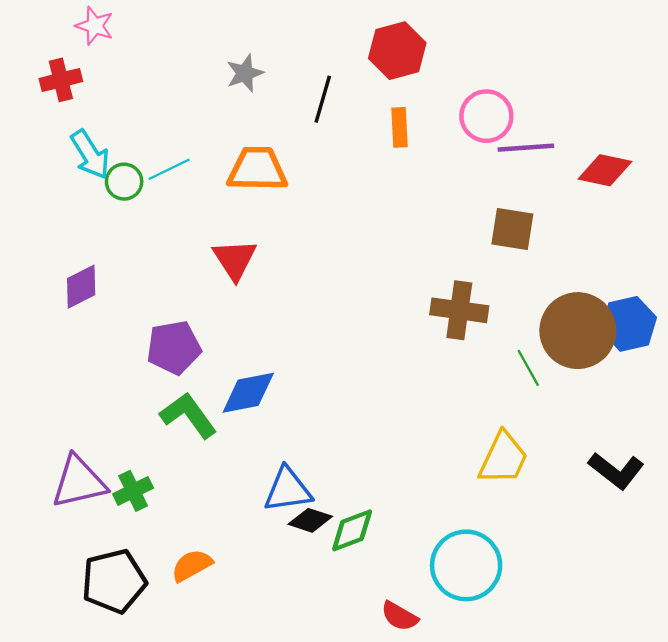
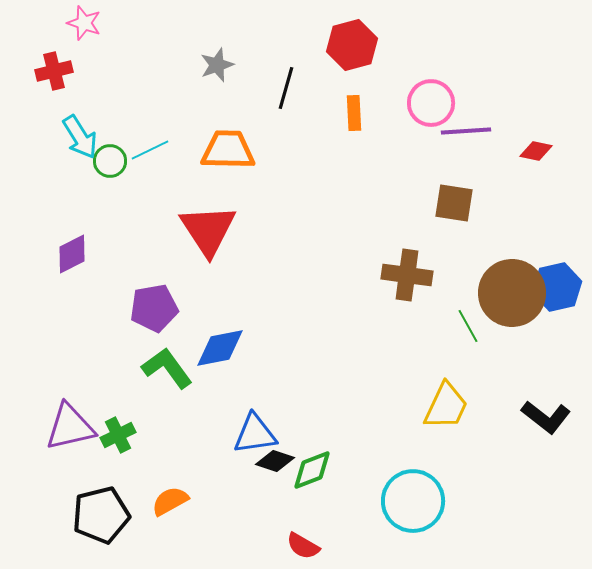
red diamond: (605, 170) -> (536, 151), size x0.7
red triangle: (235, 259) -> (208, 230), size x1.4
red semicircle: (399, 616) -> (303, 546), moved

